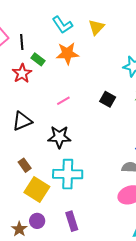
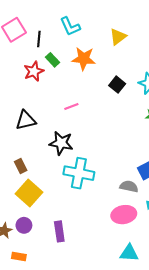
cyan L-shape: (62, 25) -> (70, 26), moved
black square: (108, 99) -> (117, 85), moved
cyan cross: (68, 174) -> (79, 173), moved

